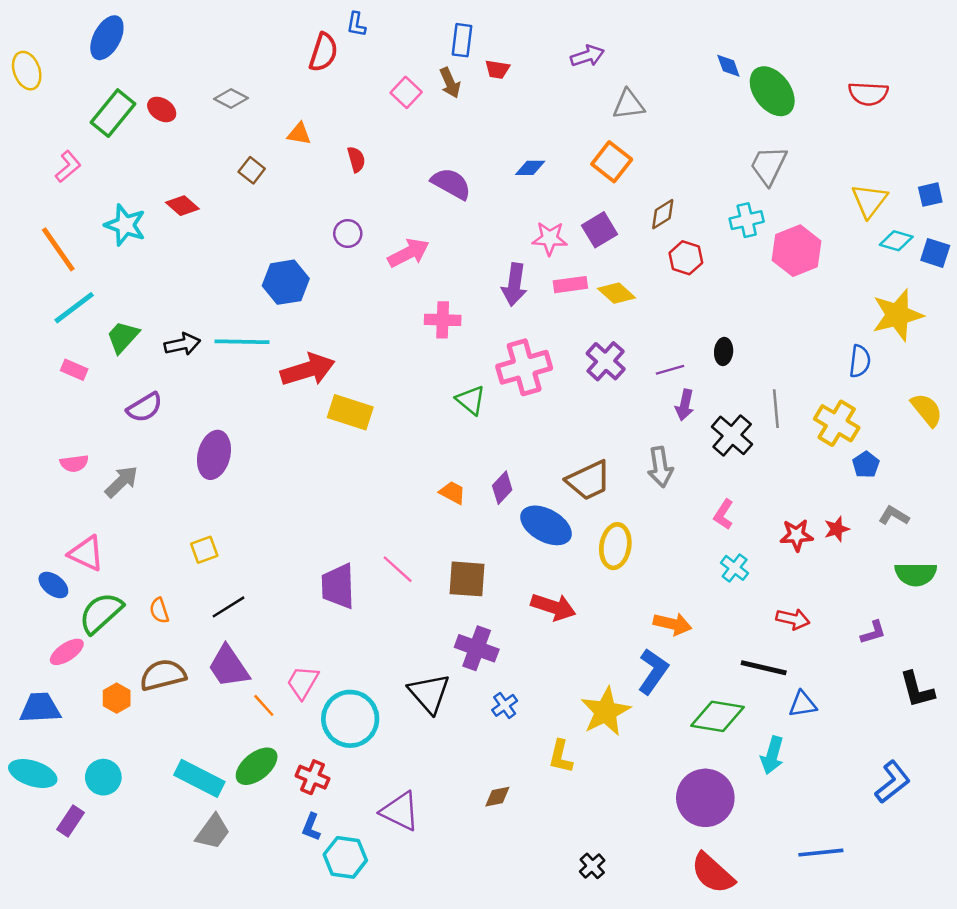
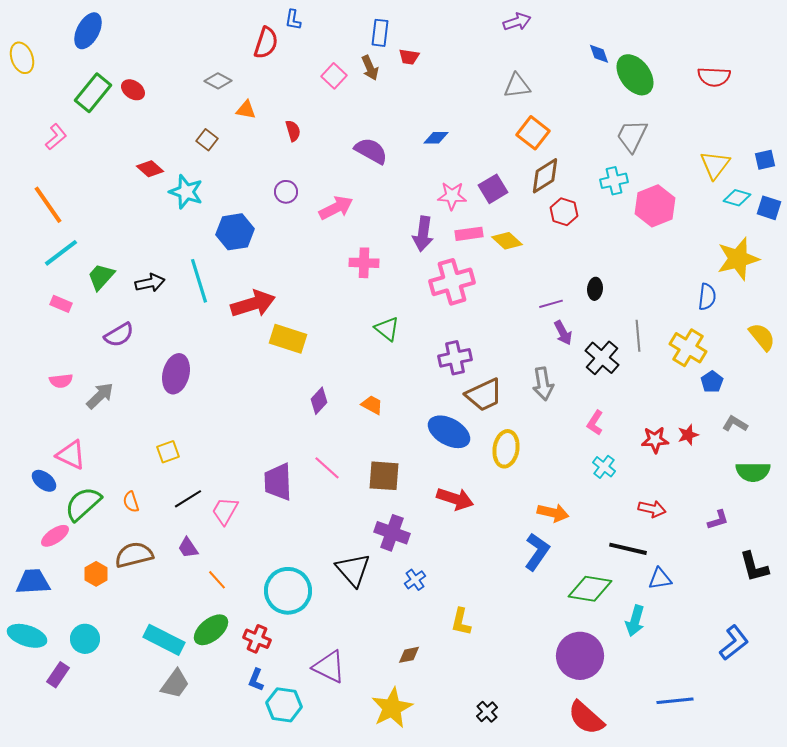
purple arrow: (587, 56) -> (517, 22), moved
gray diamond: (231, 99) -> (218, 81), moved
orange square: (612, 162) -> (533, 133), moved
brown diamond: (663, 214) -> (545, 176), size x1.4
cyan star: (125, 225) -> (186, 192), moved
cyan line: (242, 342) -> (199, 281), turned 72
purple cross: (606, 361) -> (455, 358), moved, turned 36
pink cross: (524, 367) -> (452, 282), moved
purple arrow: (685, 405) -> (563, 333), turned -40
purple diamond: (502, 488) -> (319, 401), moved
purple trapezoid: (229, 666) -> (188, 548), size x0.6
pink trapezoid: (303, 682) -> (225, 511), moved
yellow star: (606, 711) -> (392, 708), moved

